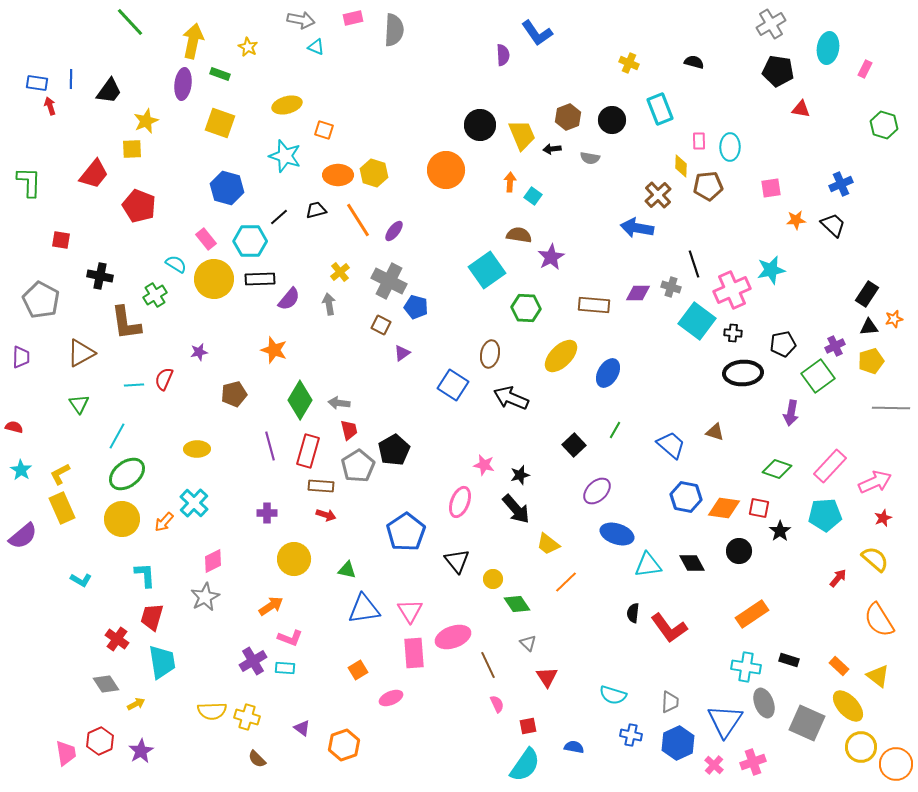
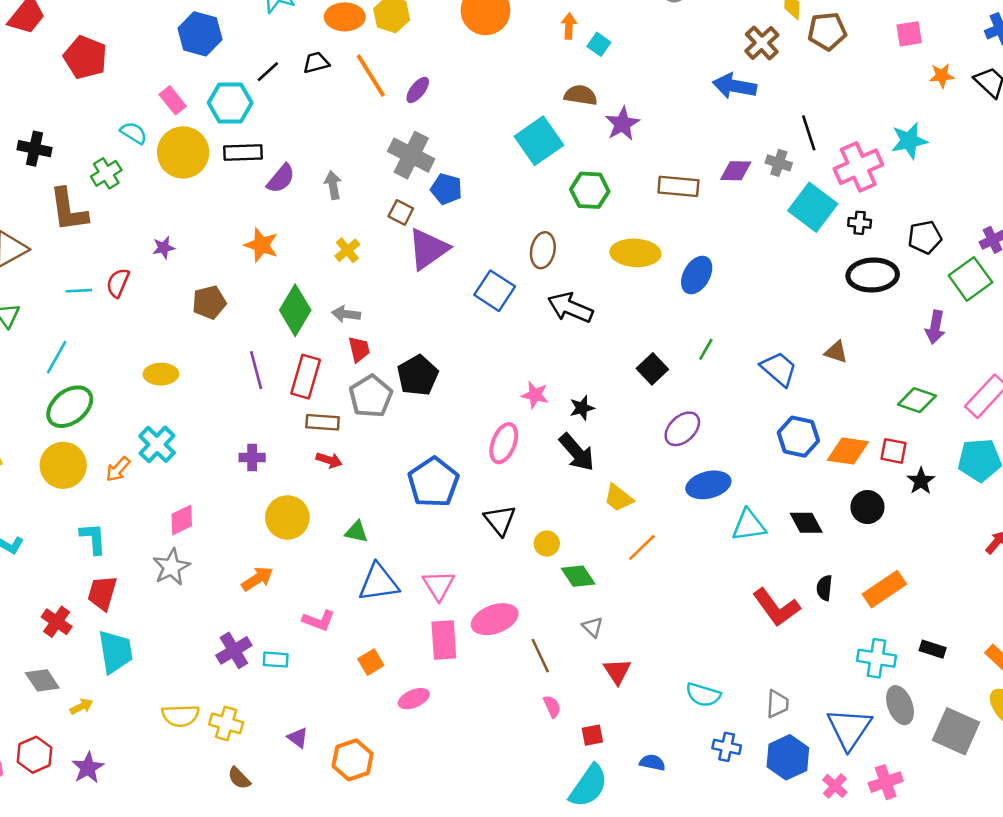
yellow cross: (340, 272) -> (347, 250), moved
purple triangle: (402, 353) -> (428, 249), size x2.0
yellow ellipse: (561, 356) -> (635, 253), turned 48
blue ellipse: (617, 534) -> (708, 485), turned -32
black semicircle: (633, 613) -> (824, 588), moved
pink L-shape: (290, 638) -> (319, 620), moved

